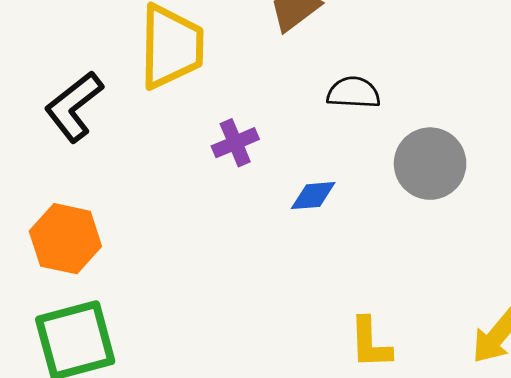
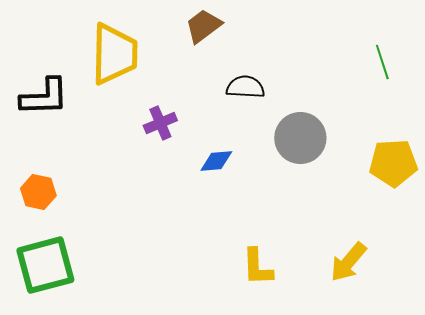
black L-shape: (74, 107) -> (44, 97), turned -144
orange hexagon: (65, 239) -> (38, 192), size x0.7

